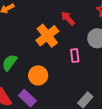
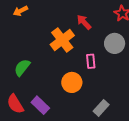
orange circle: (38, 75) -> (72, 82), moved

